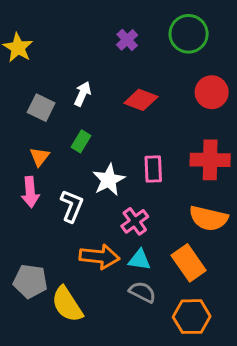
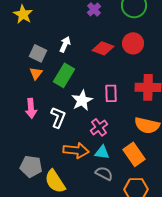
red circle: (212, 92) -> (133, 43), moved
green rectangle: (81, 141) -> (64, 75), size x1.6
orange triangle: (39, 157) -> (36, 73), moved

